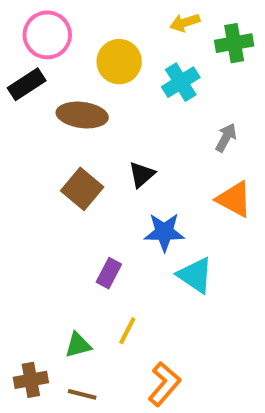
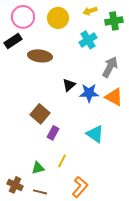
yellow circle: (119, 62) -> (58, 18), moved
gray arrow: (226, 138) -> (110, 67), size x1.5
brown square: (82, 189) -> (40, 114), moved
blue star: (164, 232) -> (89, 93), moved
brown cross: (31, 380) -> (15, 185), turned 35

